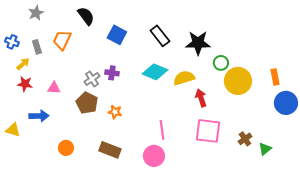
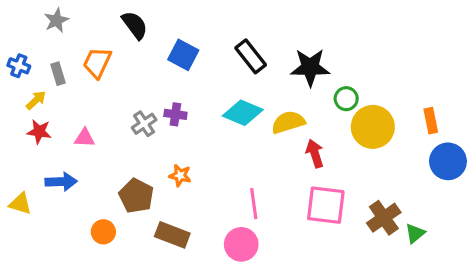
brown pentagon: (87, 103) -> (136, 196), moved
brown cross: (245, 139) -> (384, 218), size x1.5

